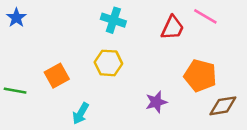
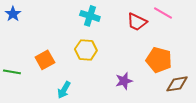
red trapezoid: (173, 28) -> (137, 22), turned 90

